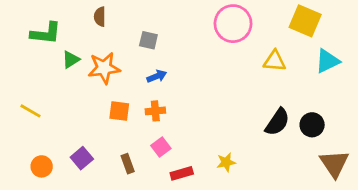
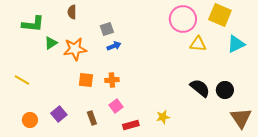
pink circle: (233, 24) -> (183, 19), moved
gray square: (148, 40) -> (107, 29), turned -32
blue arrow: (157, 76) -> (114, 46), moved
black semicircle: (277, 122) -> (200, 88), turned -85

